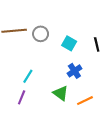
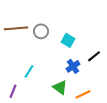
black line: (97, 44) -> (94, 56), moved, turned 64
purple line: (22, 97) -> (13, 91), moved

